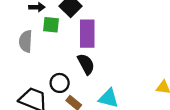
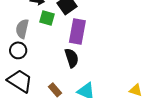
black circle: (60, 83) -> (18, 50), moved

